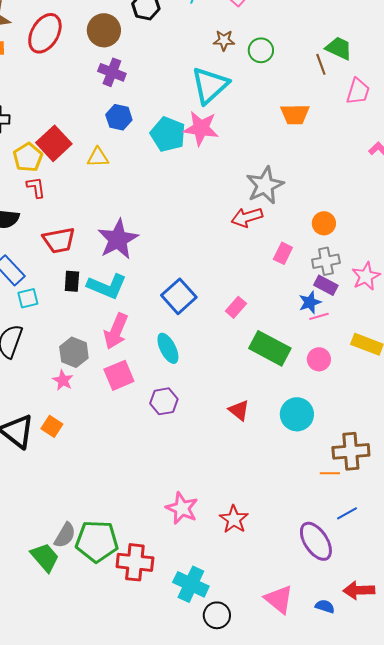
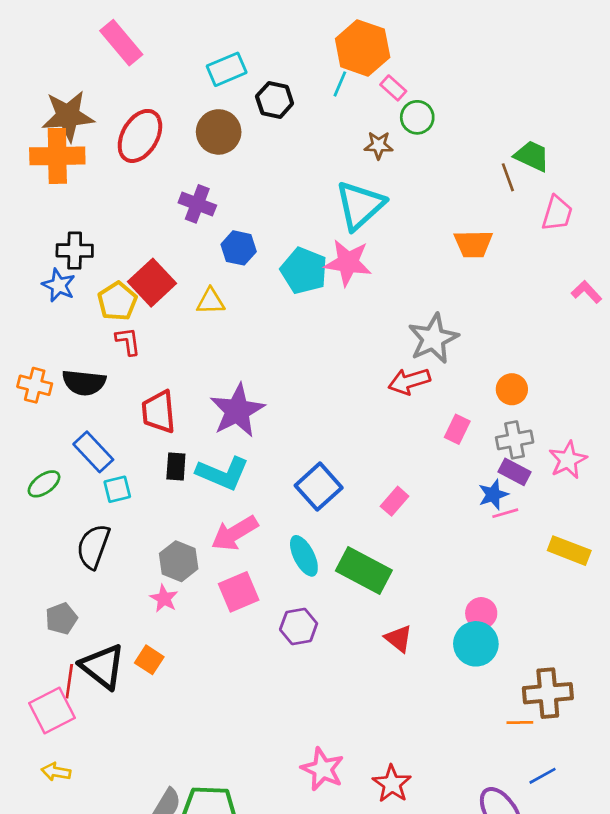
green circle: (261, 50) -> (417, 117), moved
purple cross: (112, 72) -> (197, 204), moved
red trapezoid: (59, 240) -> (159, 412), turned 96
pink arrow: (116, 331) -> (235, 533), turned 36
green rectangle: (270, 348) -> (364, 571), moved
pink circle: (319, 359) -> (481, 613), moved

